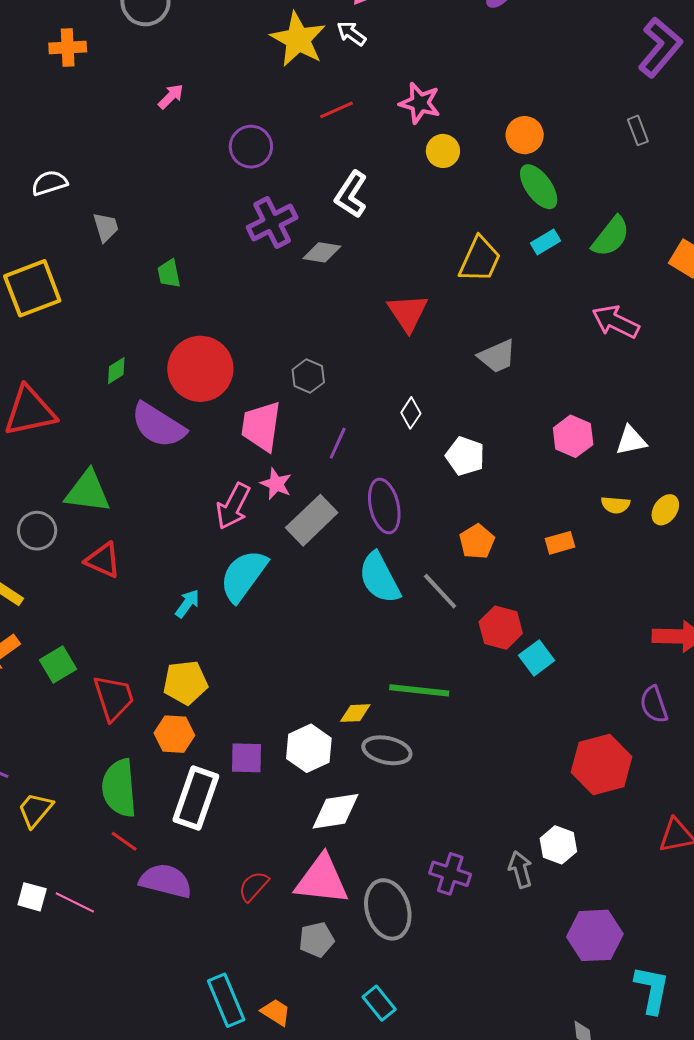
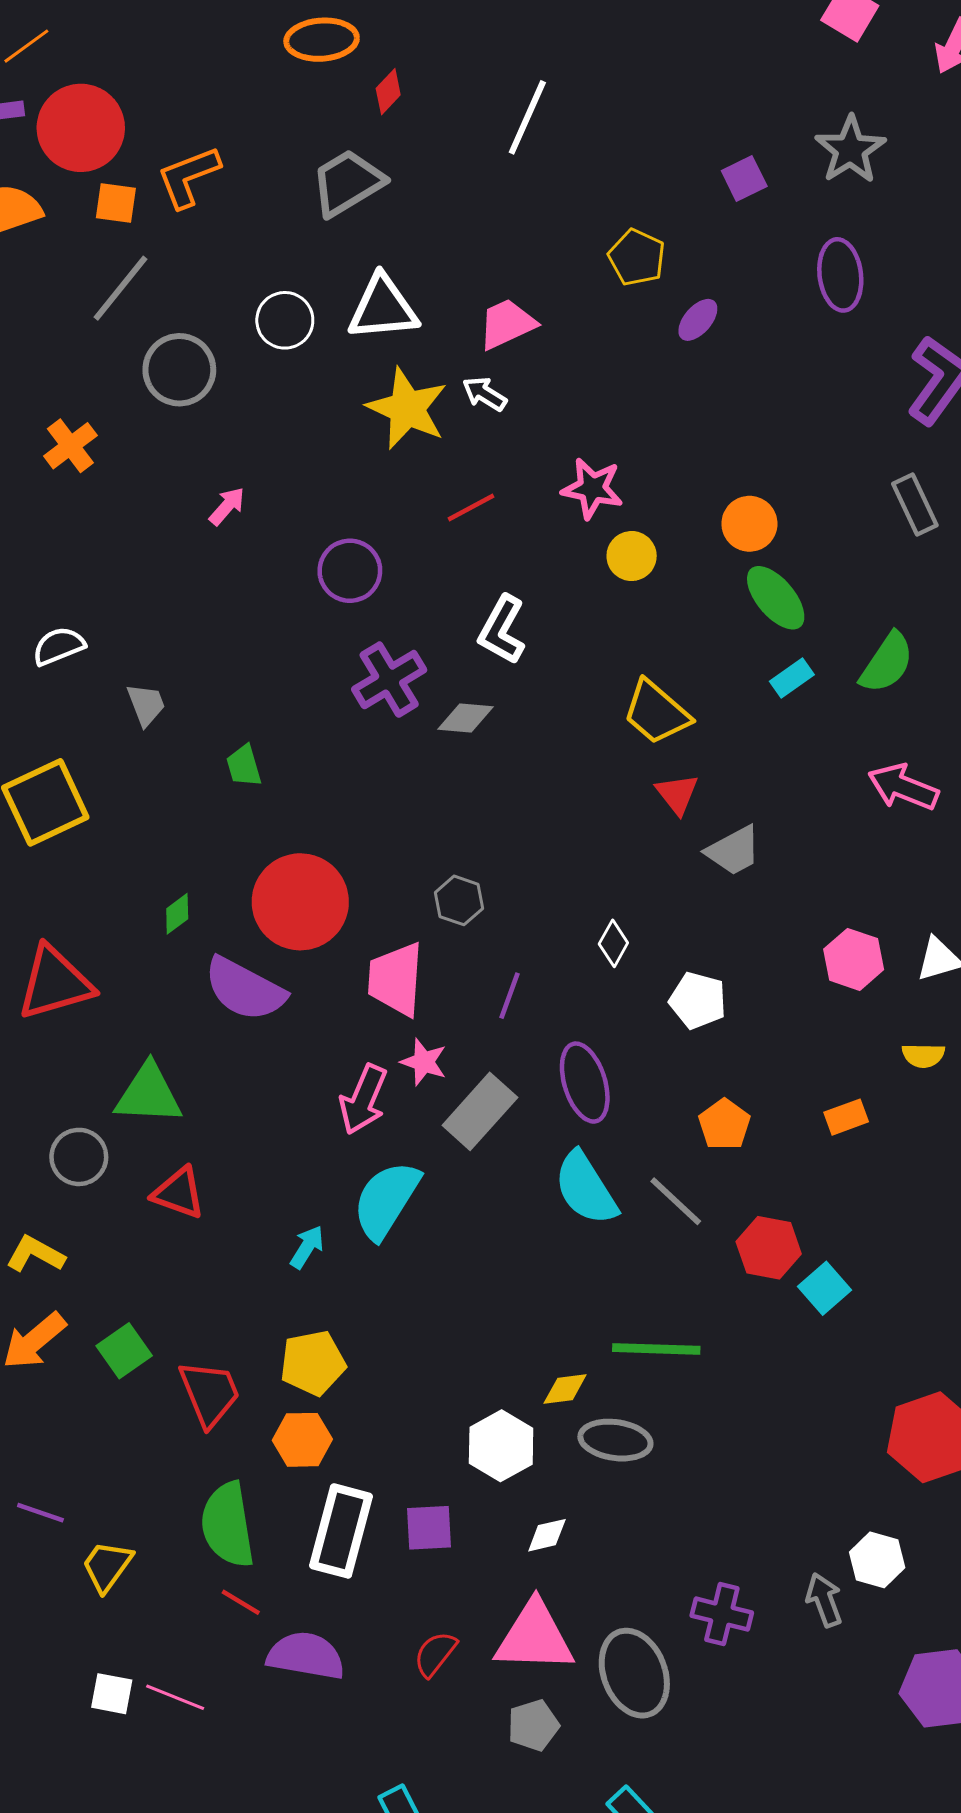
orange cross: (68, 47) -> (70, 446), turned -30
gray rectangle: (638, 130) -> (915, 504), size x1.4
yellow trapezoid: (480, 259) -> (656, 712), moved, turned 111
red triangle: (408, 313) -> (677, 794), moved, size x0.7
purple square: (246, 758) -> (429, 1528), moved
white diamond: (336, 811) -> (547, 1535), size x0.6

